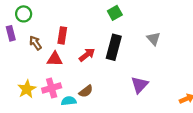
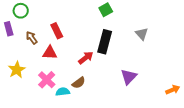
red rectangle: (62, 35) -> (57, 31), turned -35
red arrow: (87, 55) -> (86, 58), moved
pink cross: (52, 88) -> (47, 80), turned -30
yellow star: (27, 89) -> (17, 70), moved

